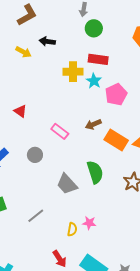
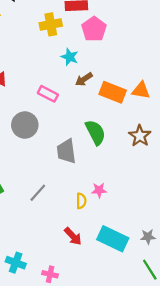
cyan star: (94, 81) -> (70, 57), moved
pink pentagon: (116, 94) -> (94, 29), moved
gray circle: (35, 155) -> (25, 125), size x1.5
gray trapezoid: (67, 184) -> (66, 151), turned 45

